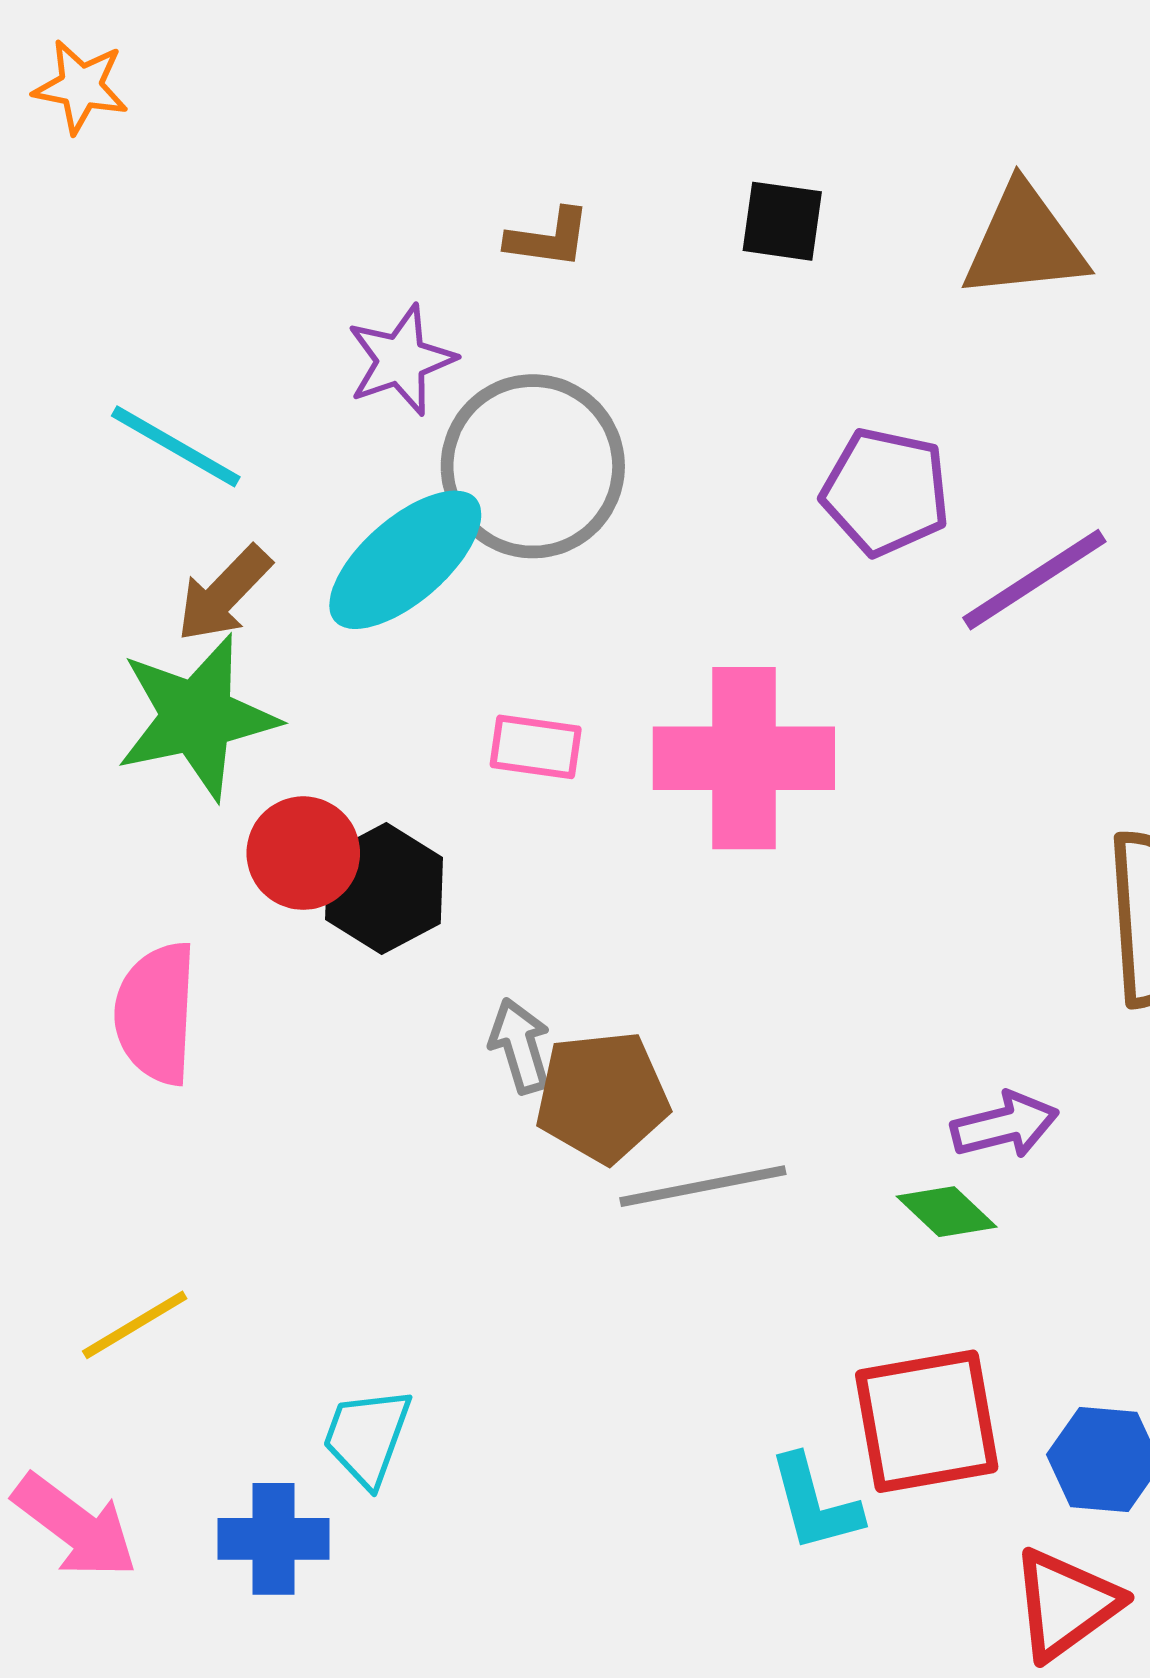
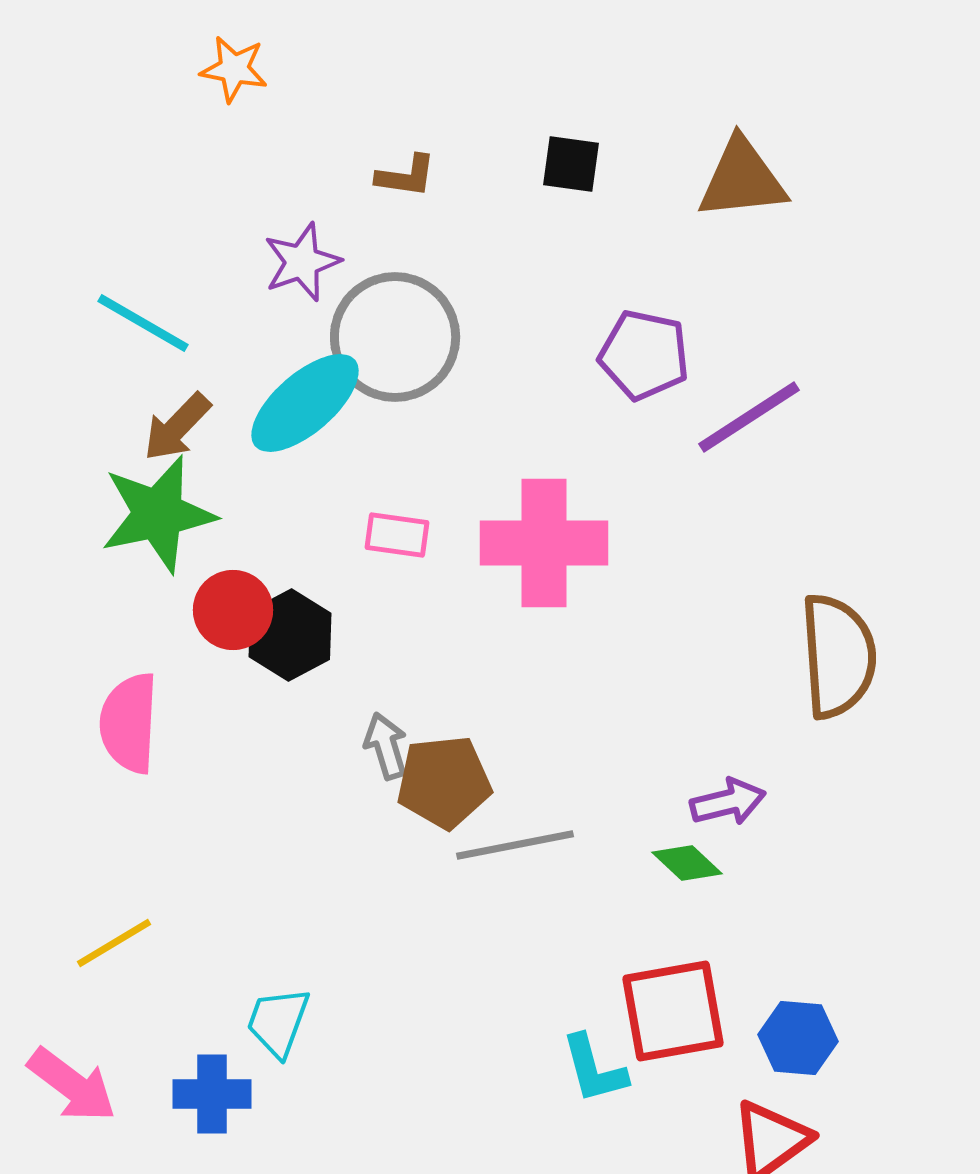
orange star: (81, 87) -> (234, 69), moved

